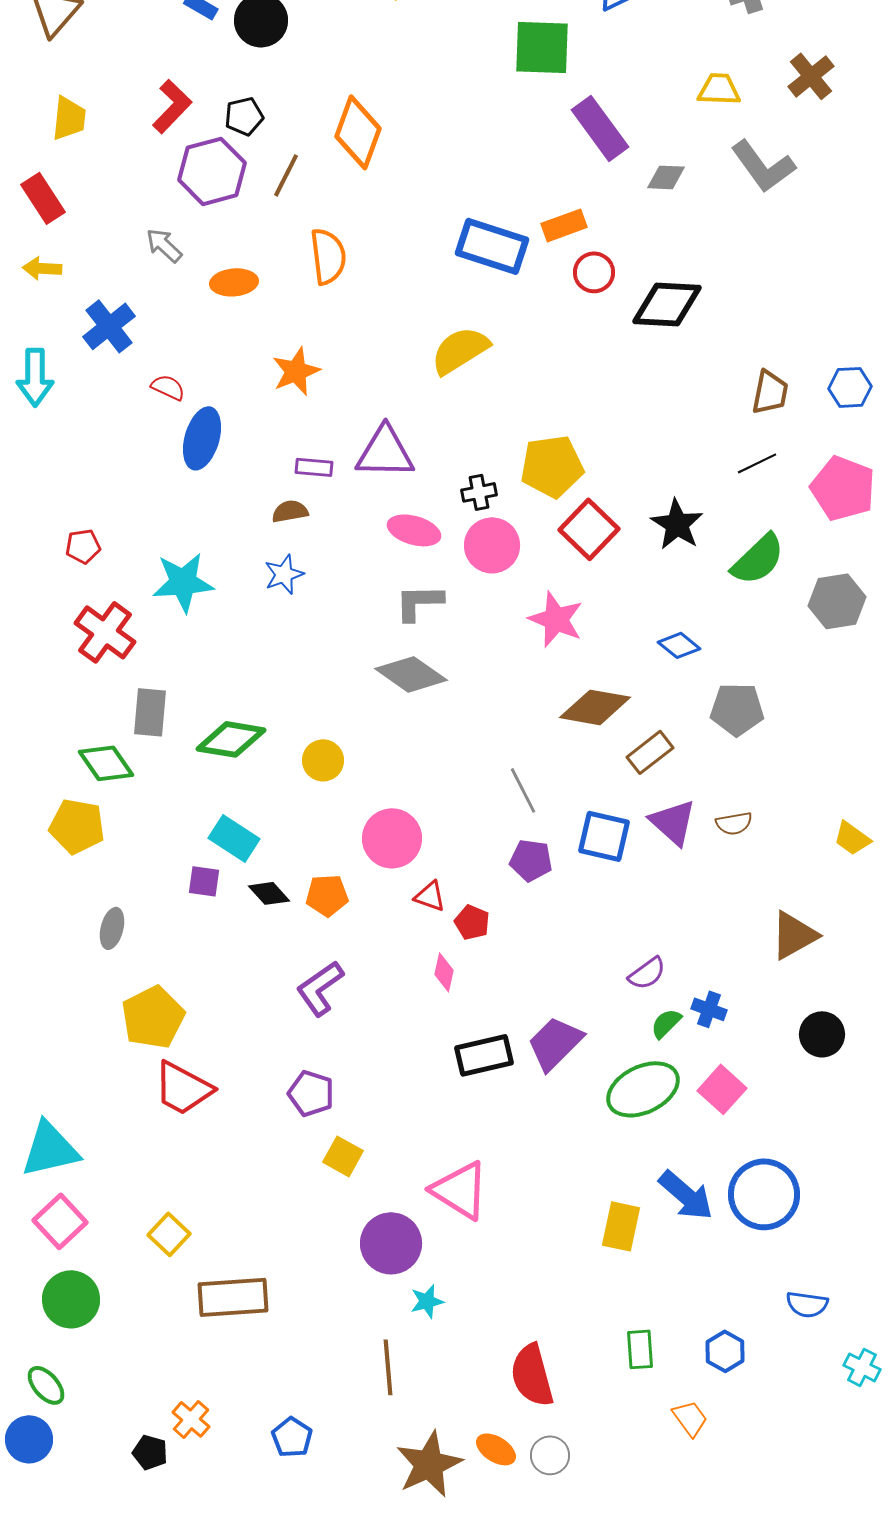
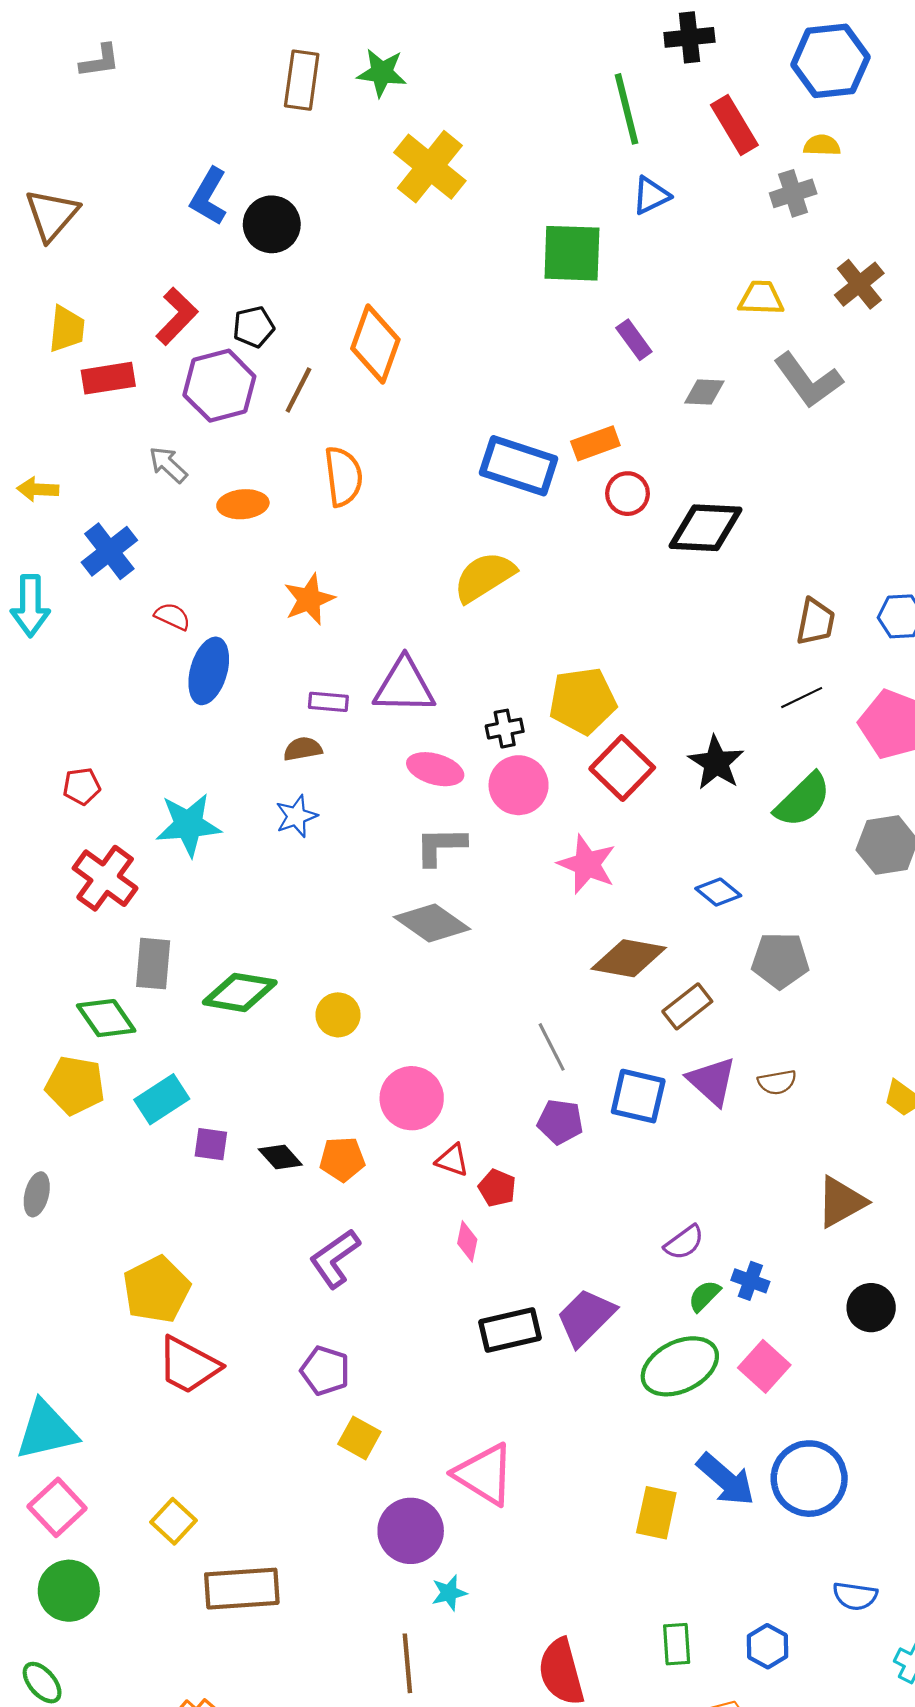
purple rectangle: (600, 128) -> (634, 340), size x0.6
red rectangle: (43, 198) -> (108, 378), moved, turned -66
cyan rectangle: (234, 838) -> (162, 1099), moved, turned -66
gray ellipse: (112, 928) -> (37, 1194), moved

